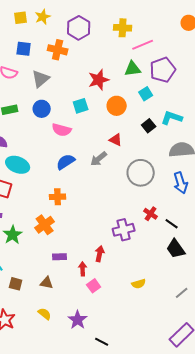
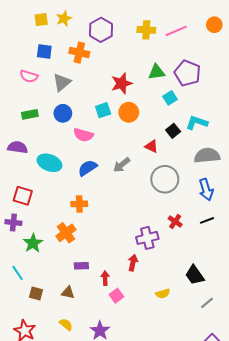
pink line: (143, 45) -> (176, 31), moved
purple pentagon: (163, 70) -> (187, 73), turned -30
orange circle: (117, 106) -> (129, 112), moved
red triangle: (116, 140) -> (151, 146), moved
cyan ellipse: (18, 165) -> (49, 163), moved
black line: (172, 224) -> (207, 220), moved, turned -56
black trapezoid: (176, 249) -> (195, 275), moved
red arrow: (100, 254) -> (133, 263), moved

